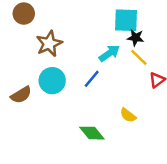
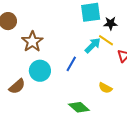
black star: (136, 38) -> (111, 23), moved
cyan arrow: (109, 53) -> (93, 45), moved

